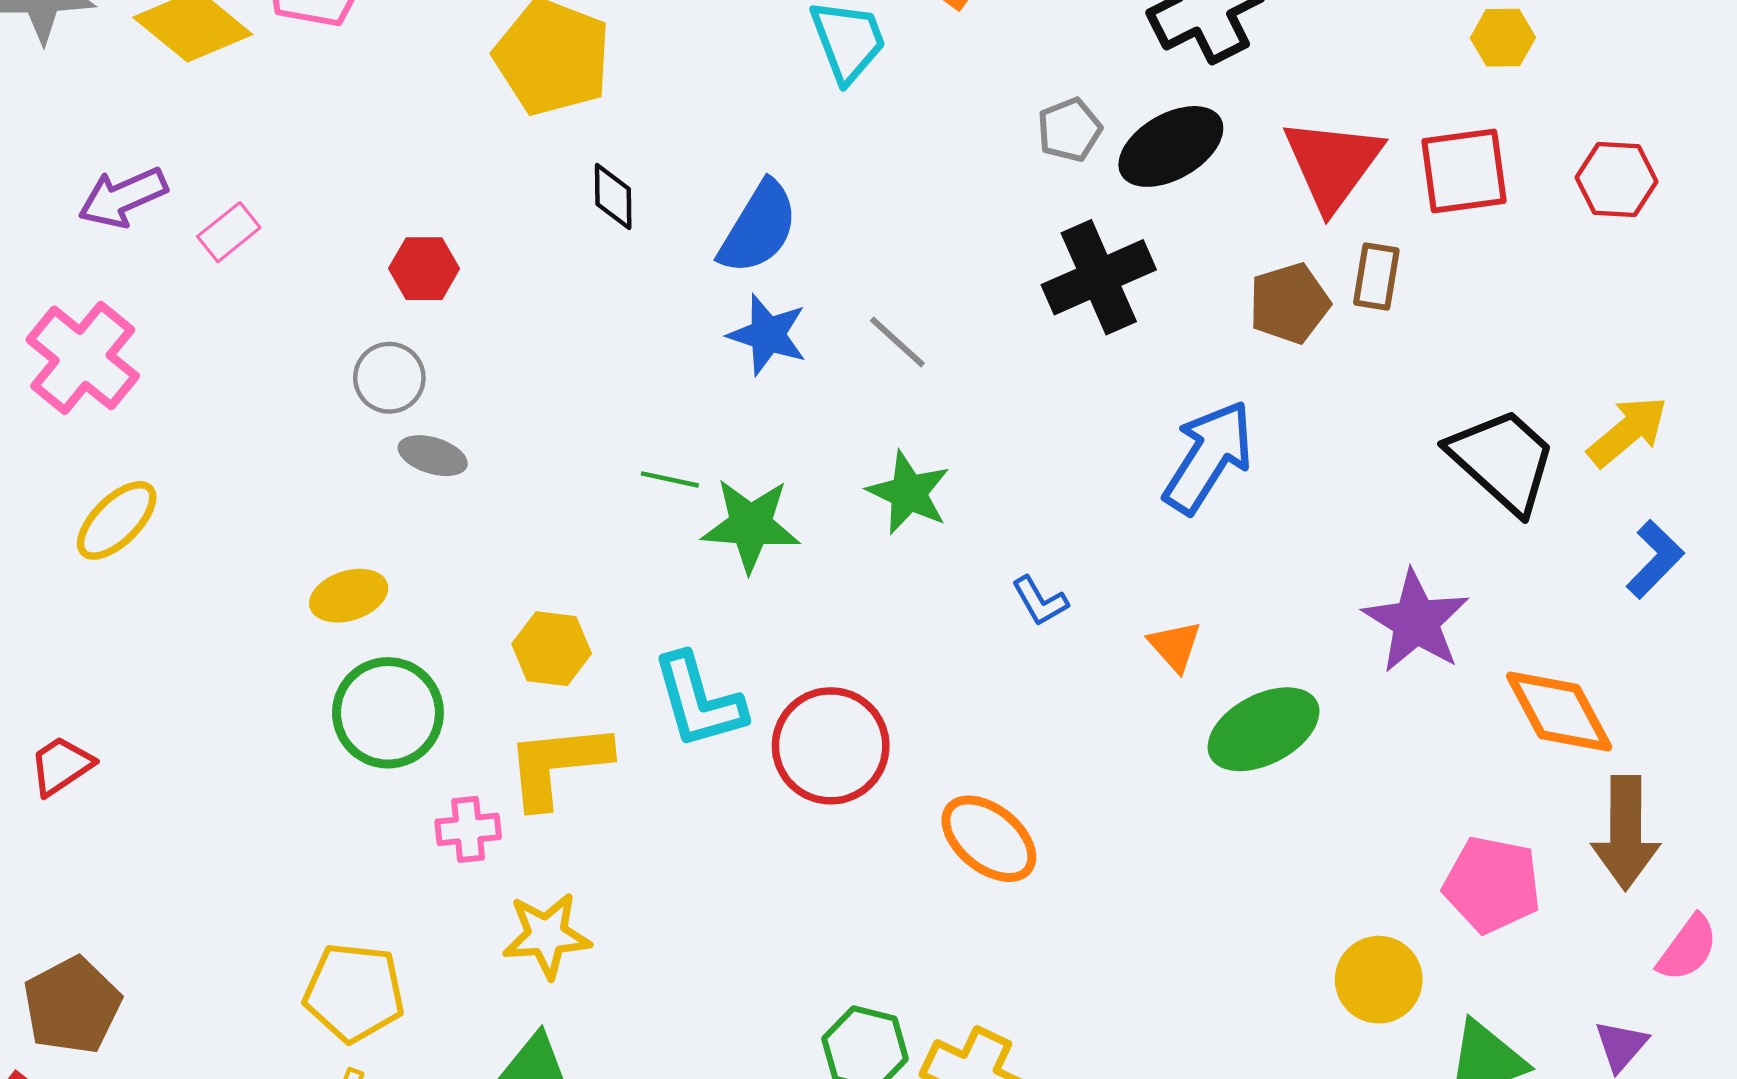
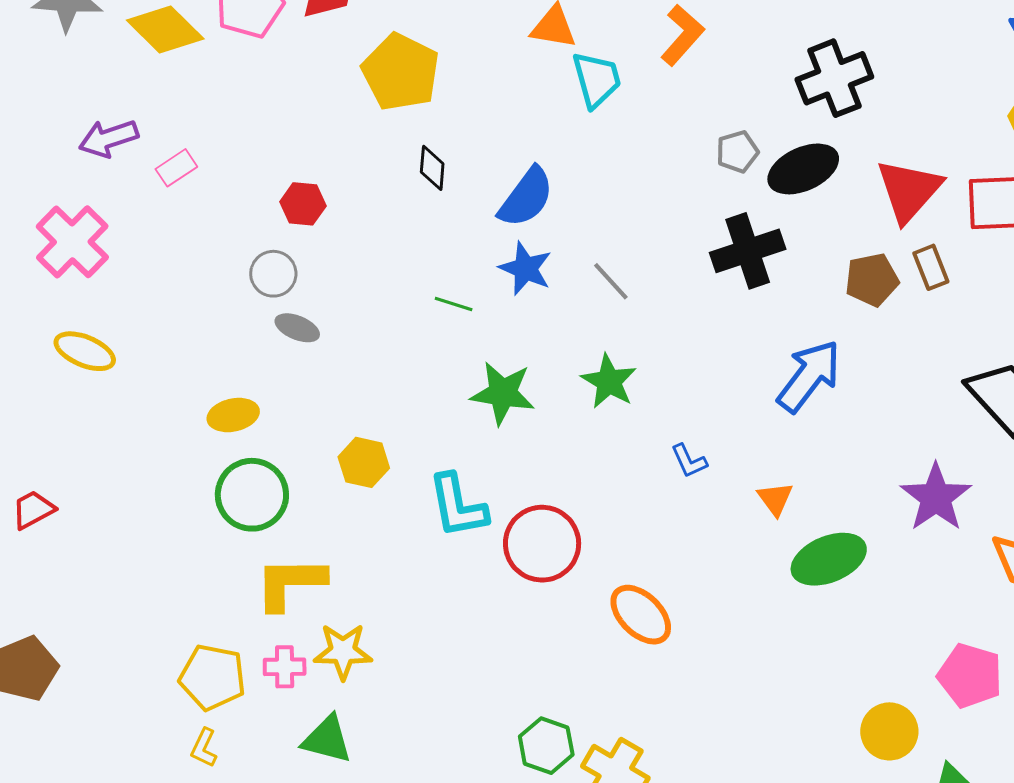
brown rectangle: (1376, 276) -> (931, 267), turned -36
green line: (670, 479) -> (454, 304), moved
yellow ellipse: (117, 520) -> (85, 351), turned 62
yellow L-shape: (558, 765) -> (290, 583), moved
pink cross: (468, 829) -> (285, 667), moved

